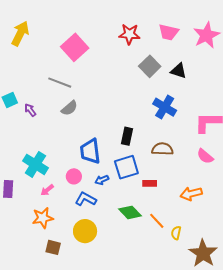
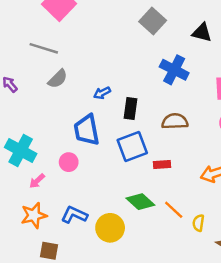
black triangle: (179, 71) -> (202, 33), moved
blue arrow: (102, 180) -> (102, 93), moved
blue L-shape: (86, 199) -> (74, 215), moved
yellow circle: (85, 231) -> (110, 228), moved

